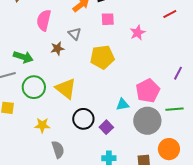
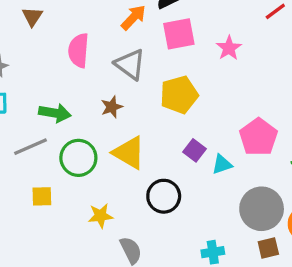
pink square: (108, 19) -> (179, 34), size x1.5
gray triangle: (75, 34) -> (130, 64), size x1.5
brown star: (57, 48) -> (112, 107), moved
gray circle: (147, 121) -> (262, 209), moved
purple square: (106, 127) -> (194, 150), moved

